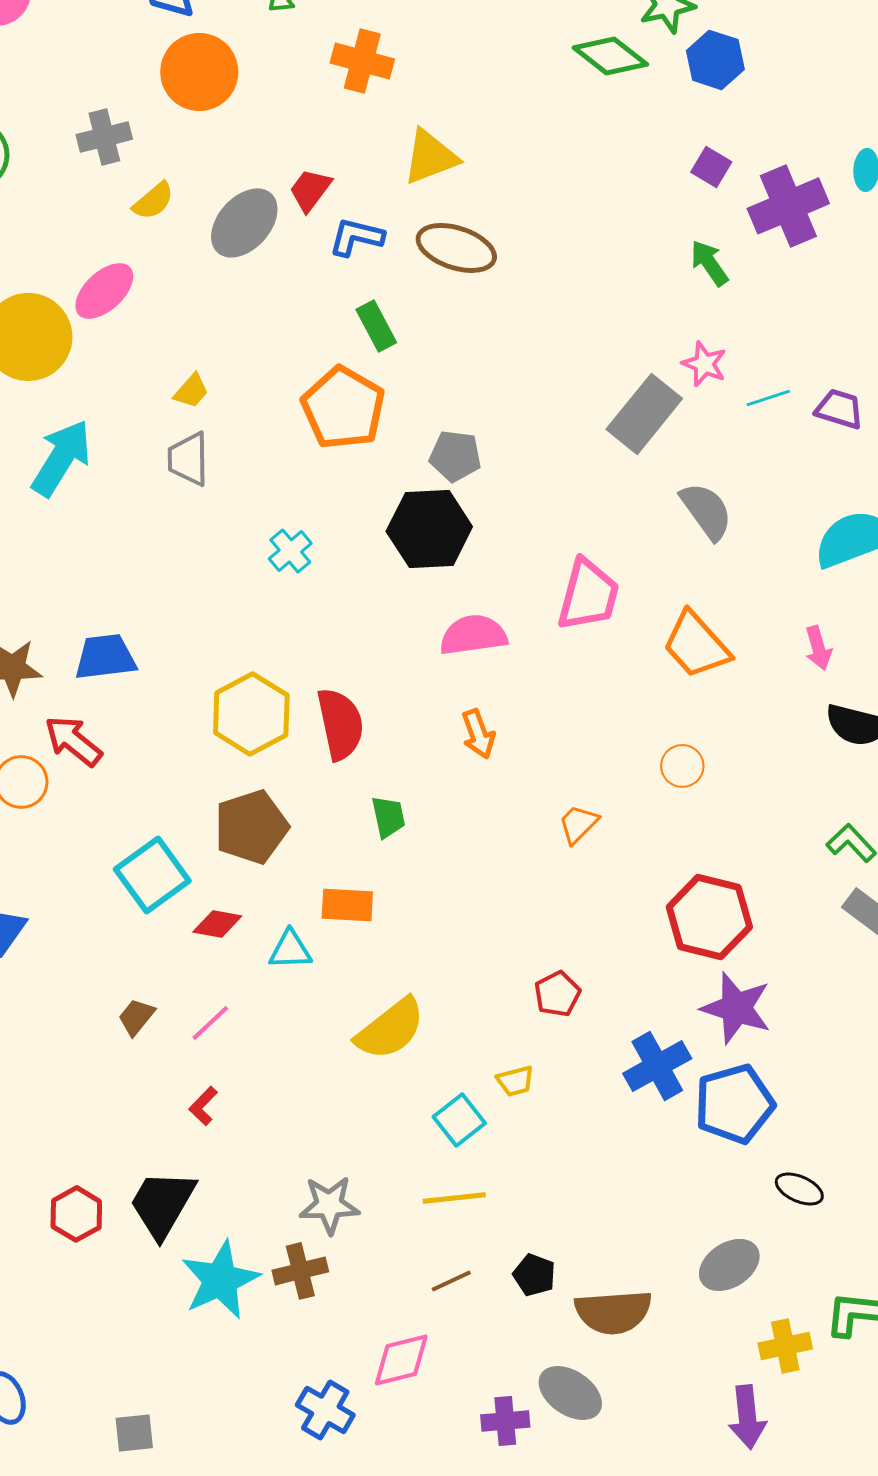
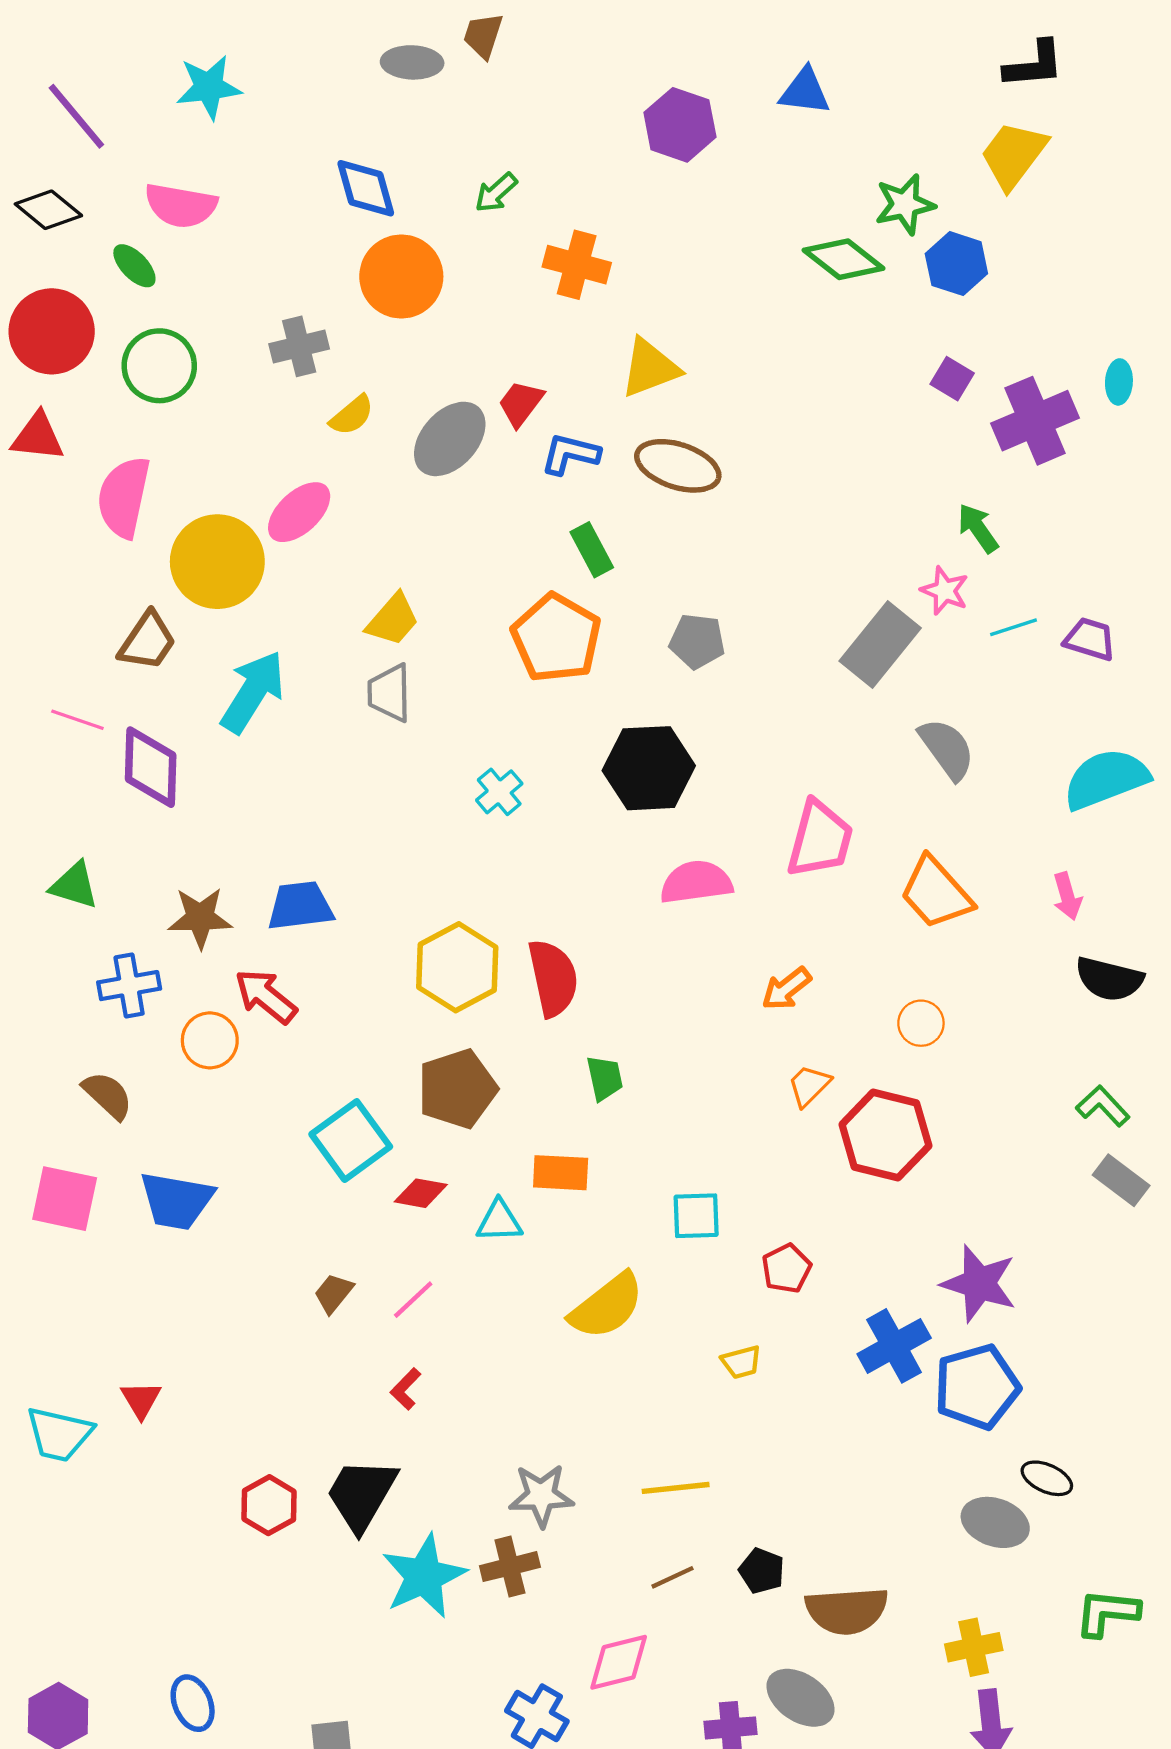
green arrow: (709, 263) -> (978, 528), moved
yellow trapezoid: (191, 391) -> (393, 620), size x1.4
gray pentagon: (455, 456) -> (697, 641), moved
orange arrow: (478, 734) -> (786, 989), moved, turned 72
red hexagon: (709, 917) -> (885, 1135), moved
cyan square: (459, 1120) -> (696, 1216), moved, turned 36
gray ellipse: (729, 1265) -> (995, 1522), moved, turned 52
yellow cross: (785, 1346) -> (974, 1647), moved

